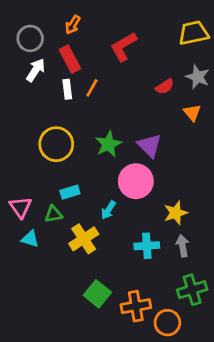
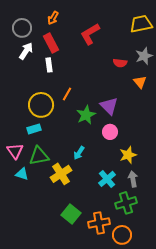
gray star: (198, 77) -> (144, 56), turned 30
red semicircle: (165, 86) -> (120, 63), turned 40
orange line: (92, 88) -> (67, 94), moved
green star: (108, 144) -> (86, 115), moved
pink circle: (136, 181) -> (110, 132), moved, size x0.6
cyan rectangle: (70, 192) -> (34, 129), moved
green triangle: (53, 214) -> (39, 156), size x1.5
cyan cross: (147, 246) -> (107, 179), turned -36
green cross: (192, 290) -> (126, 203), moved

